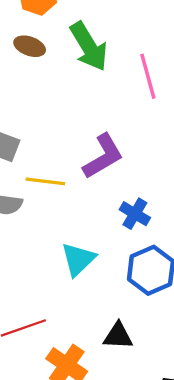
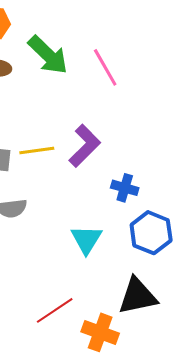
yellow line: (45, 181) -> (37, 150), moved
black triangle: (118, 336) -> (138, 296), size x1.5

